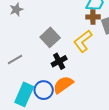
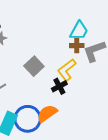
black cross: (59, 61) -> (59, 86), moved
blue circle: (44, 90) -> (28, 119), size x1.4

